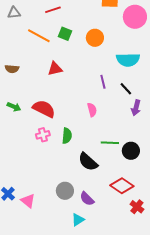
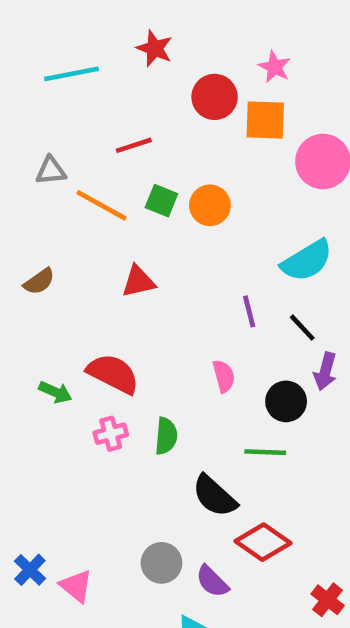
gray triangle: (14, 13) -> (51, 171), moved
orange circle: (95, 38) -> (210, 205), moved
cyan semicircle: (128, 60) -> (307, 261), turned -30
brown semicircle: (12, 69) -> (39, 281), turned -40
green arrow: (14, 107) -> (55, 392), moved
black circle: (131, 151) -> (286, 401), moved
red diamond: (122, 186) -> (263, 542), moved

